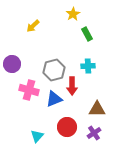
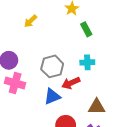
red arrow: (72, 86) -> (71, 83), turned 66
pink cross: (29, 90) -> (15, 83), moved

